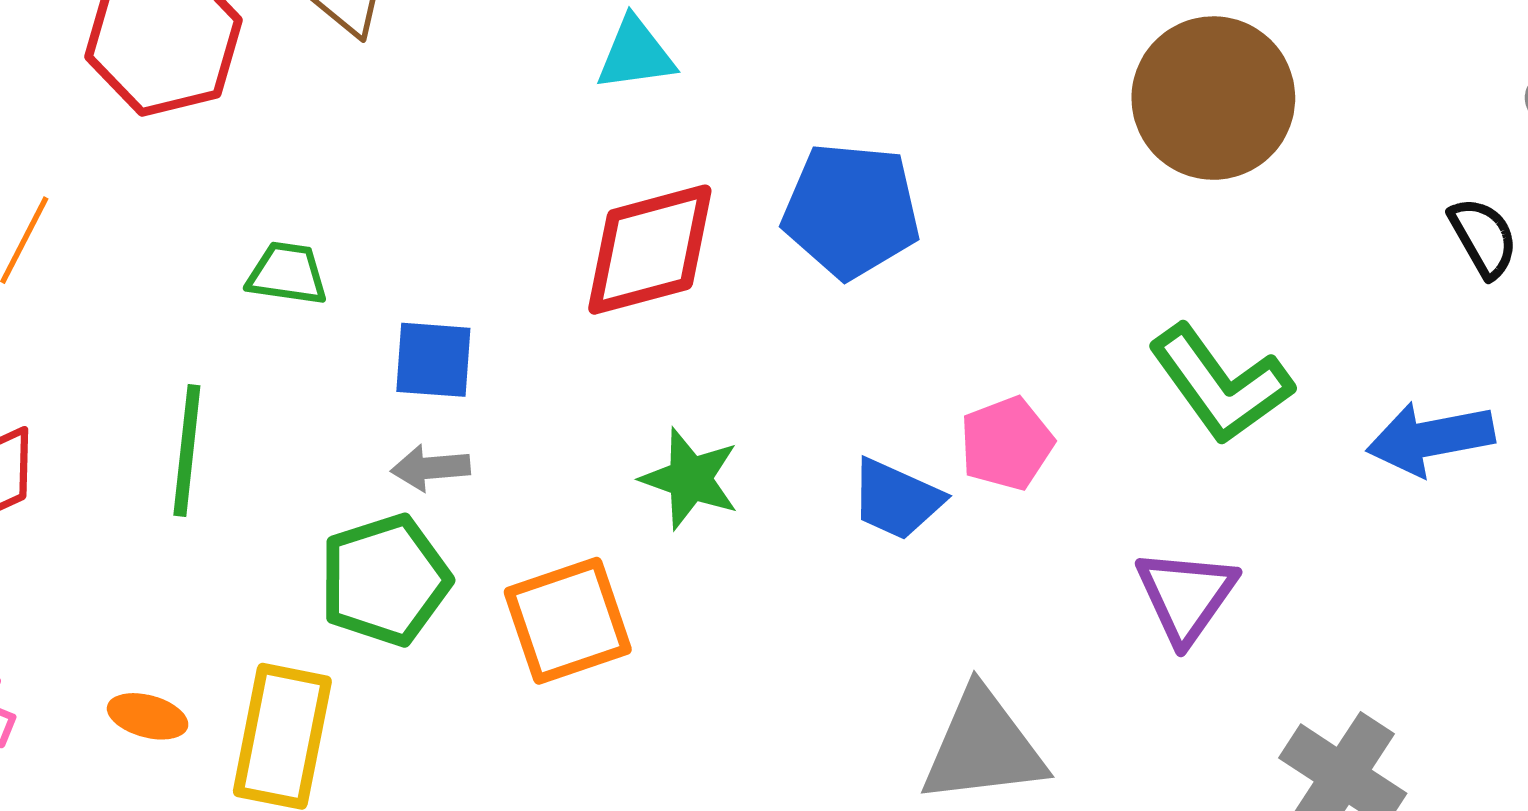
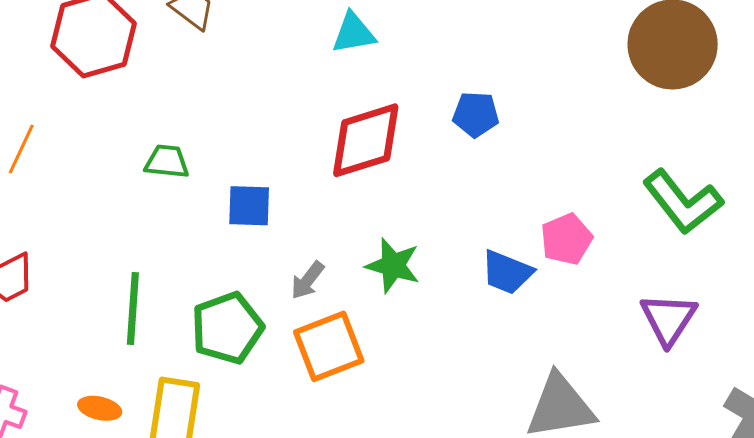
blue pentagon: (851, 210) -> (476, 114), size x0.6
green line: (187, 450) -> (133, 309), moved
gray arrow: (431, 468) -> (308, 280), moved, turned -45

